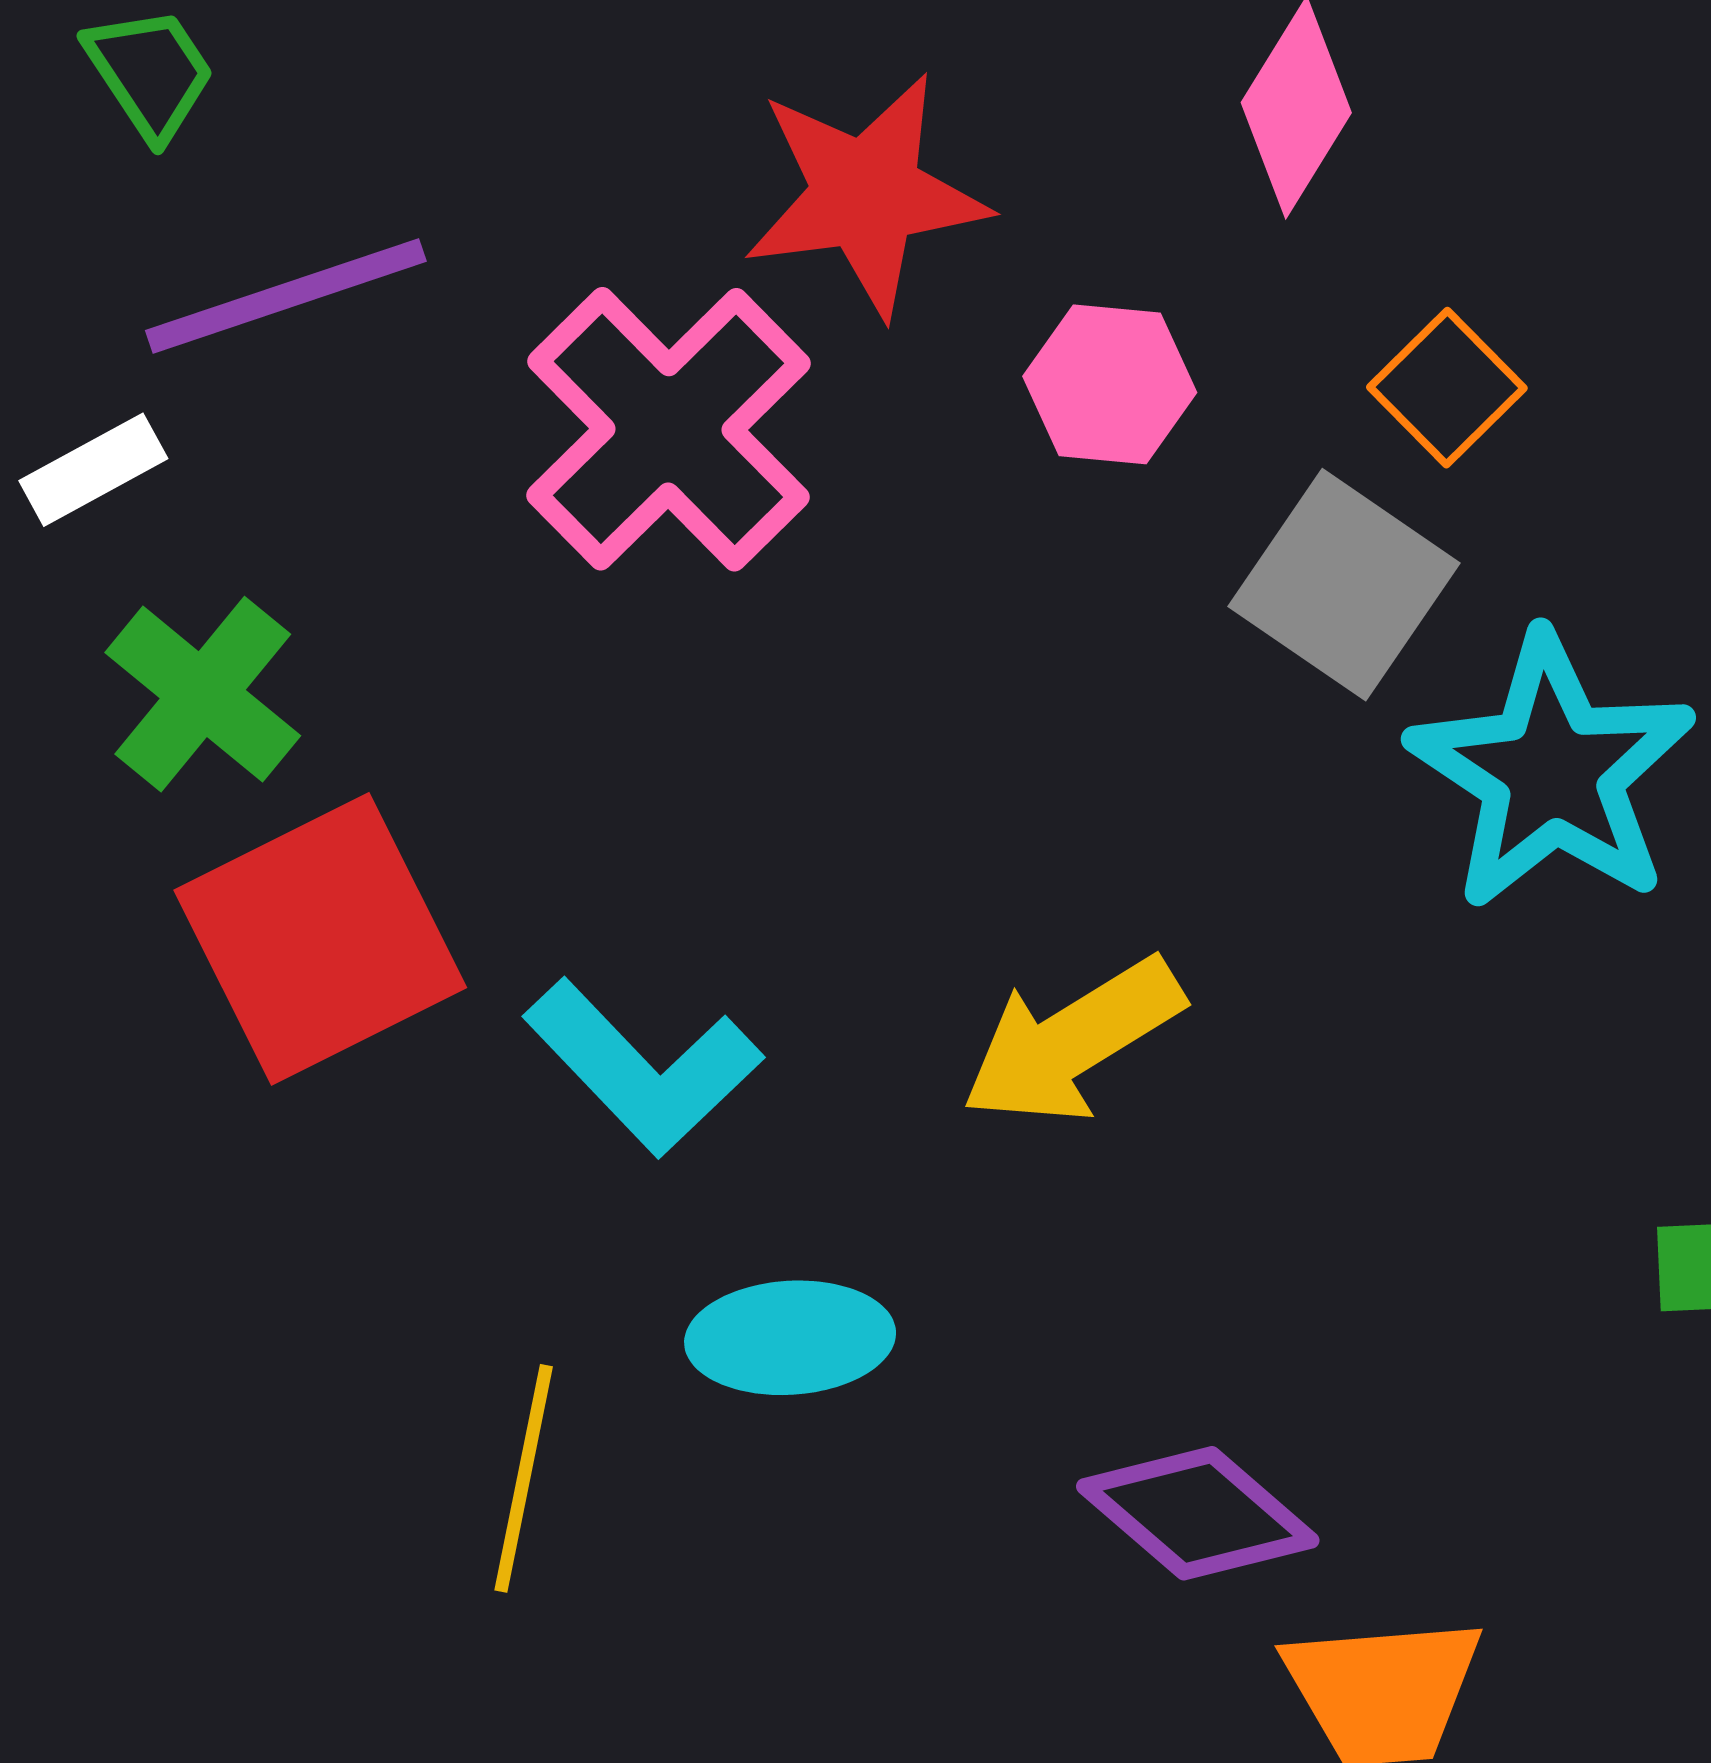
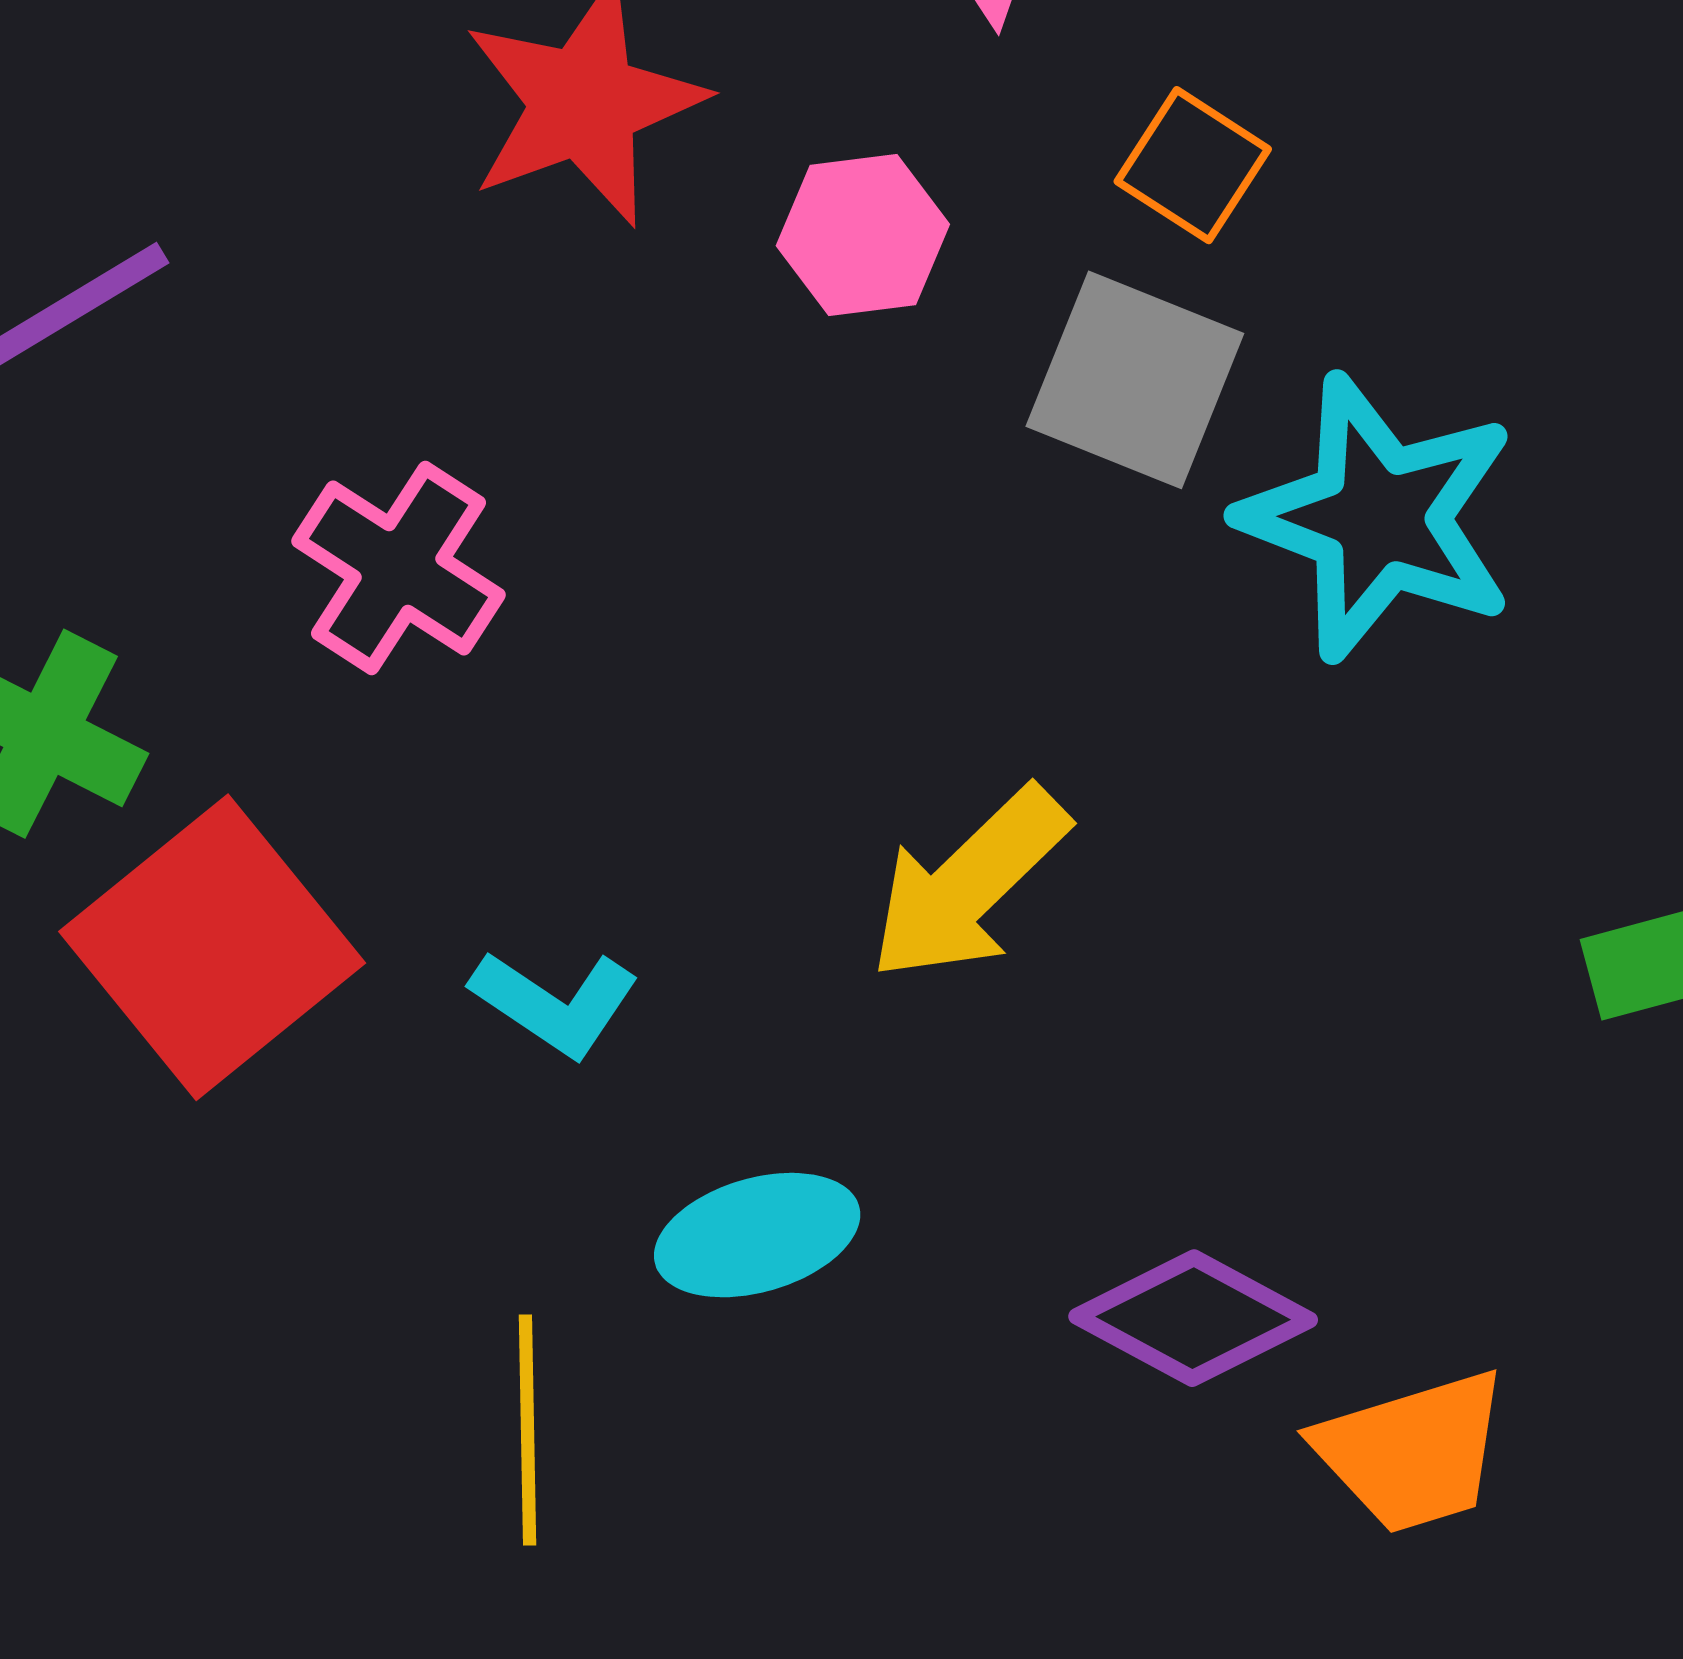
pink cross: (668, 429) -> (399, 568), moved, size x0.7
cyan L-shape: (643, 1067) -> (555, 1003), size x0.7

